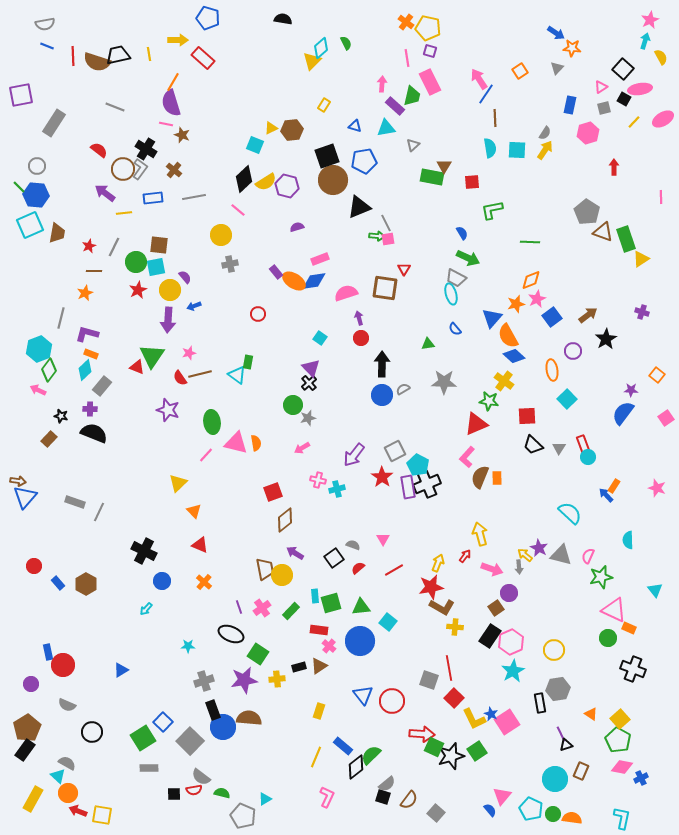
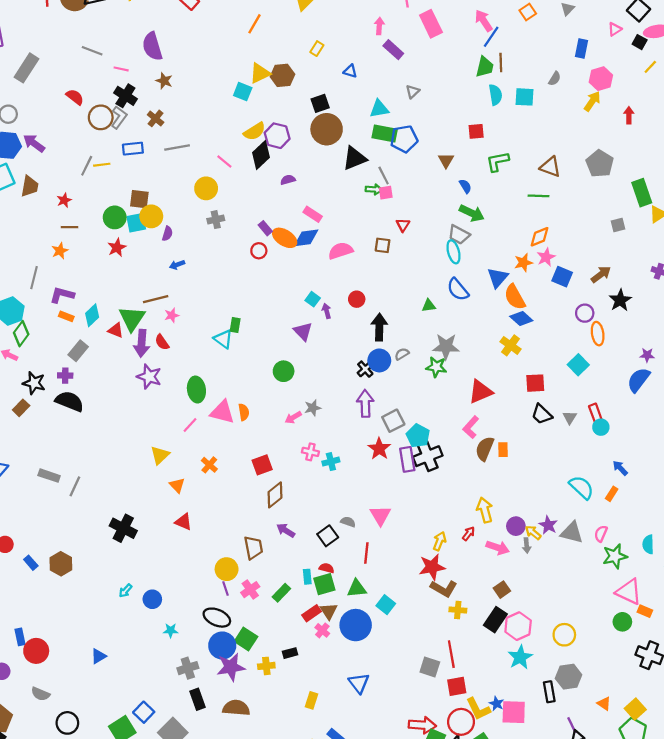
orange line: (173, 82) -> (255, 24), moved
green trapezoid: (412, 96) -> (485, 67), moved
gray square: (604, 108) -> (618, 225), moved
pink line: (166, 124) -> (121, 69), moved
yellow triangle: (271, 128) -> (260, 73), size x1.5
cyan triangle: (386, 128) -> (379, 109), moved
yellow arrow: (545, 150) -> (592, 101), moved
black square: (327, 156) -> (320, 103), size x0.7
blue pentagon: (364, 161) -> (404, 139), moved
brown triangle: (444, 166) -> (446, 160), moved
green rectangle: (432, 177) -> (385, 134), moved
black diamond: (244, 179) -> (261, 155), moved
purple arrow: (105, 193) -> (34, 143), moved
brown triangle: (603, 232) -> (550, 167), moved
gray line: (114, 247) -> (87, 166), moved
pink rectangle: (320, 259) -> (313, 214), turned 54
purple semicircle: (185, 277) -> (167, 234), turned 56
brown square: (385, 288) -> (383, 245), size x0.6
yellow circle: (170, 290) -> (151, 216), moved
red circle: (258, 314) -> (259, 251), moved
blue square: (552, 317) -> (562, 277), turned -30
purple arrow: (359, 318) -> (327, 311), moved
purple arrow: (168, 320) -> (142, 343), moved
blue semicircle: (455, 329) -> (458, 289), size x1.6
cyan diamond: (85, 370) -> (92, 315), moved
orange ellipse: (552, 370) -> (598, 334), moved
brown line: (200, 374) -> (156, 299), moved
black cross: (309, 383) -> (365, 369), moved
green star: (489, 401) -> (436, 367), moved
black star: (61, 416) -> (34, 383), size x1.5
gray star: (308, 418) -> (313, 408), moved
purple arrow: (354, 455) -> (365, 403), moved, turned 140
orange rectangle: (614, 486) -> (612, 494), moved
pink triangle: (383, 539) -> (380, 515), size x1.5
cyan semicircle: (628, 540) -> (648, 544), moved
red semicircle: (358, 568) -> (327, 568), moved, turned 56
red line: (394, 570) -> (366, 553), moved, turned -54
yellow circle: (282, 575) -> (227, 569), moved
blue circle: (162, 581) -> (152, 599), moved
orange cross: (204, 582) -> (209, 465), moved
purple circle: (509, 593) -> (516, 526), moved
red rectangle: (319, 630) -> (312, 613), turned -42
brown triangle: (319, 666) -> (329, 611), moved, turned -30
red square: (454, 698) -> (457, 686), turned 36
red circle: (392, 701) -> (461, 722), moved
pink square: (507, 722) -> (514, 712), turned 35
blue circle: (223, 727) -> (222, 645), moved

